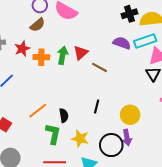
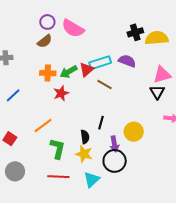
cyan rectangle: (145, 41) -> (100, 63), moved
red star: (22, 49) -> (61, 93), moved
green arrow: (63, 55) -> (69, 72), turned -132
black semicircle: (64, 115) -> (85, 137), moved
purple arrow: (127, 138) -> (114, 144), moved

